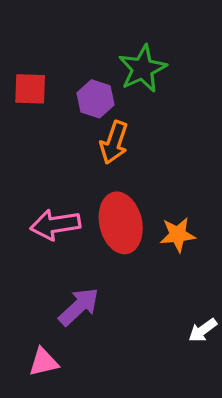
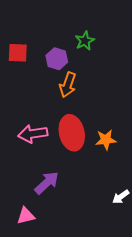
green star: (142, 69) -> (85, 41), size x0.7

